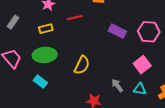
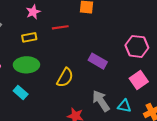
purple rectangle: (117, 31) -> (98, 61), moved
pink square: (142, 65) -> (139, 80), moved
gray arrow: (117, 85) -> (101, 101), size x1.5

